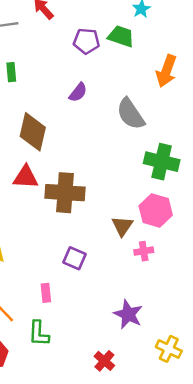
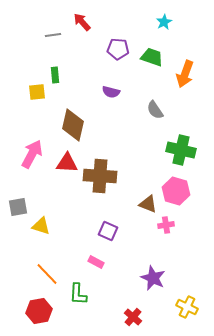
green trapezoid: (121, 36) -> (152, 57), moved
purple semicircle: (78, 92) -> (111, 92), turned 66
gray semicircle: (131, 114) -> (155, 110), size x0.7
brown triangle: (122, 226) -> (148, 204), turned -42
pink rectangle: (46, 293) -> (96, 262), moved, turned -56

